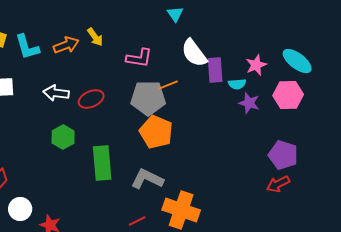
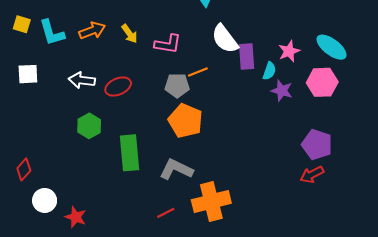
yellow arrow: (95, 37) -> (130, 34), moved
cyan semicircle: (237, 84) -> (269, 71), turned -66
gray pentagon: (148, 98) -> (177, 85), size x0.7
orange cross: (181, 210) -> (211, 201), turned -33

